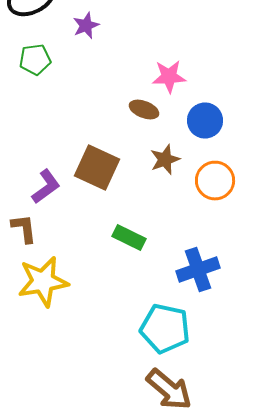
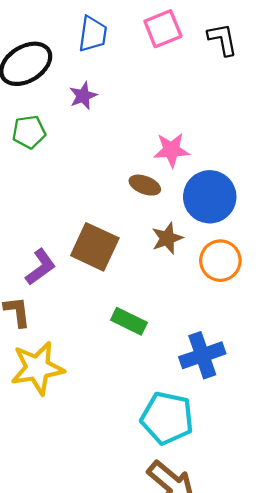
blue circle: (205, 120) -> (210, 197), size x1.4

